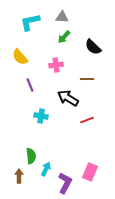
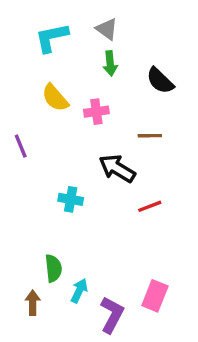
gray triangle: (62, 17) -> (107, 29), turned 32
green arrow: (64, 37) -> (110, 63), turned -48
yellow semicircle: (20, 57) -> (55, 98), moved
purple line: (30, 85) -> (21, 146), moved

